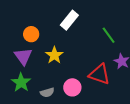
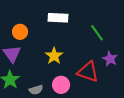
white rectangle: (69, 20) -> (58, 18), turned 54
yellow star: (54, 55) -> (54, 56), moved

